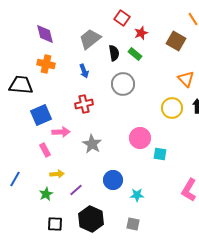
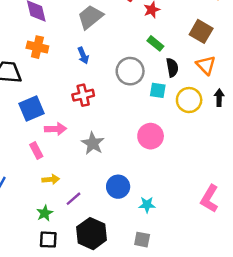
brown square: (176, 41) -> (201, 31), moved
black semicircle: (114, 53) -> (172, 68), moved
green rectangle: (135, 54) -> (155, 43), moved
cyan square: (160, 154) -> (158, 90), moved
green star: (46, 194) -> (45, 213), moved

